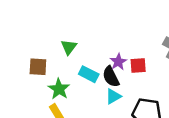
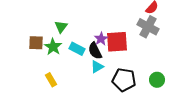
red square: (138, 66) -> (117, 42), size x1.6
green star: (59, 89) -> (53, 47), moved

